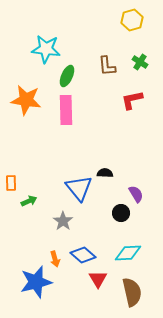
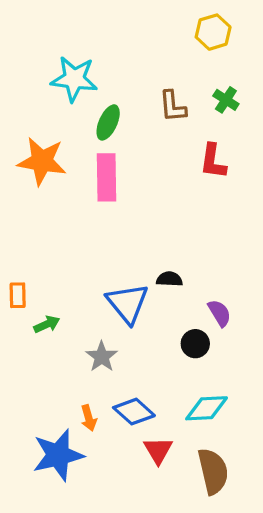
red L-shape: (132, 100) -> (213, 161), turned -70

